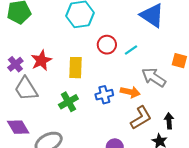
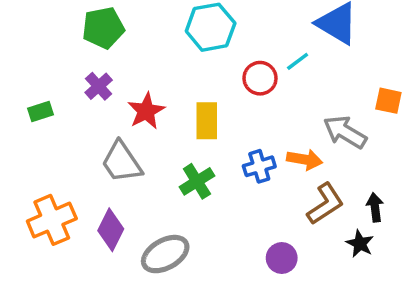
cyan line: (131, 50) -> (298, 61), moved
purple cross: (15, 64) -> (99, 86), moved
purple diamond: (18, 127) -> (111, 230), turned 60

